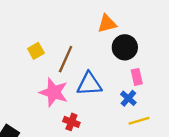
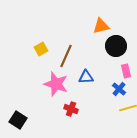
blue triangle: (89, 84) -> (86, 77), size x0.7

